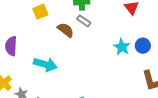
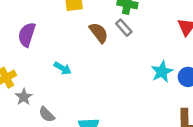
cyan arrow: (45, 64) -> (63, 68), size x0.6

